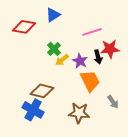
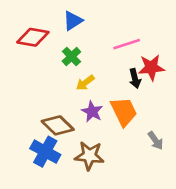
green cross: (54, 49) -> (71, 56), moved
purple star: (80, 61) -> (92, 112), moved
brown diamond: (42, 91) -> (58, 125), turned 30
brown star: (79, 113) -> (89, 156), moved

